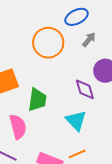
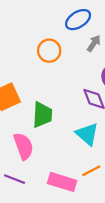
orange circle: (48, 43) -> (49, 51), size x0.7

